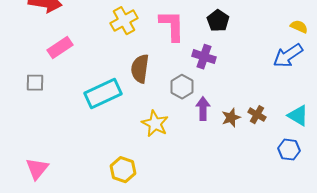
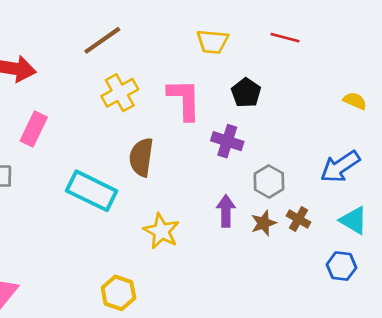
pink rectangle: (60, 48) -> (34, 129), turned -30
blue arrow: (288, 56) -> (340, 167), moved
gray hexagon: (182, 87) -> (269, 181), moved
cyan rectangle: (103, 94) -> (92, 191), turned 51

